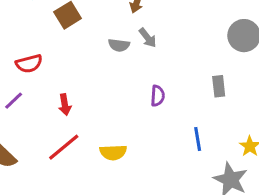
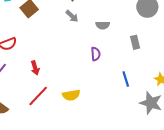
gray arrow: (148, 38) -> (72, 16), moved
gray semicircle: (119, 45) -> (103, 25), moved

